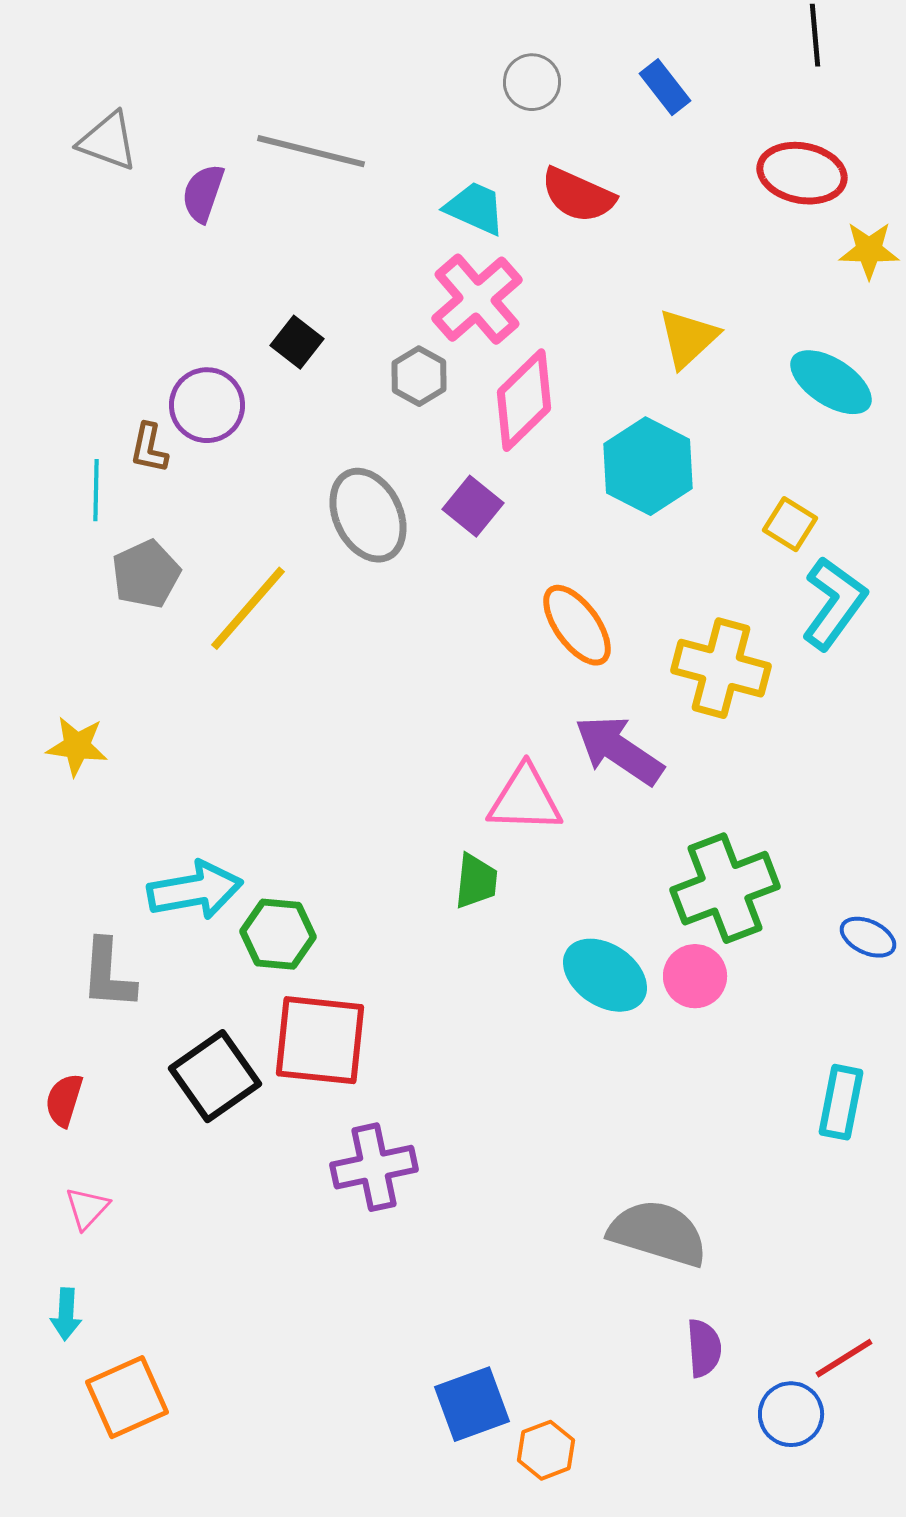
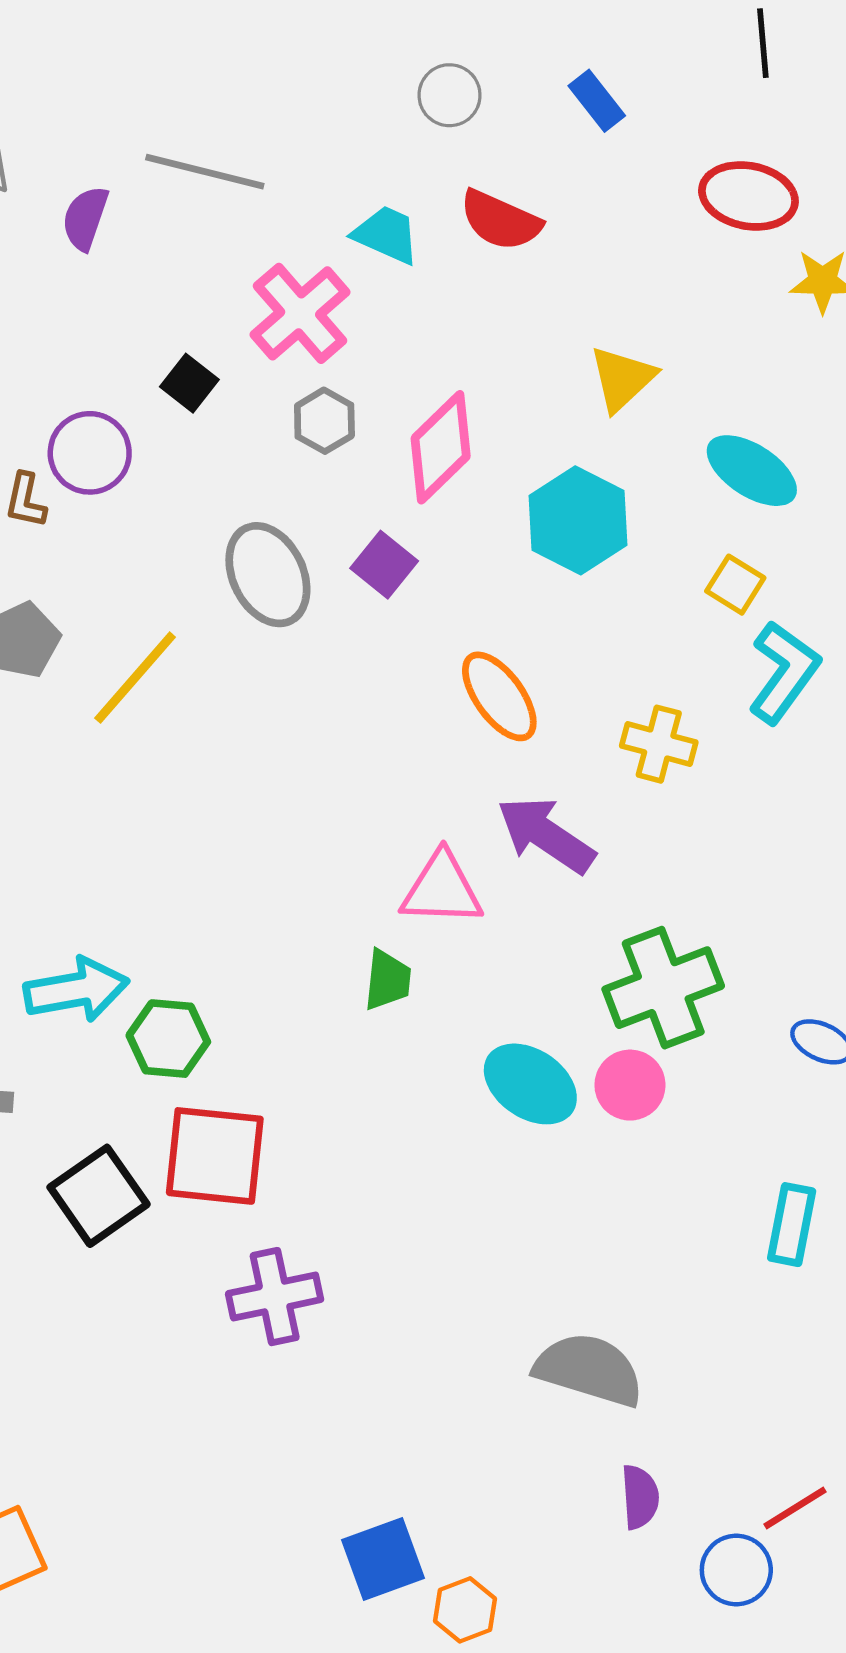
pink cross: (477, 299) -> (300, 313), moved
cyan ellipse: (831, 382) -> (752, 471), moved
yellow cross: (721, 668) -> (659, 744), size x0.7

